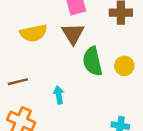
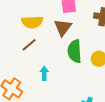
brown line: (18, 82) -> (29, 45), moved, turned -35

